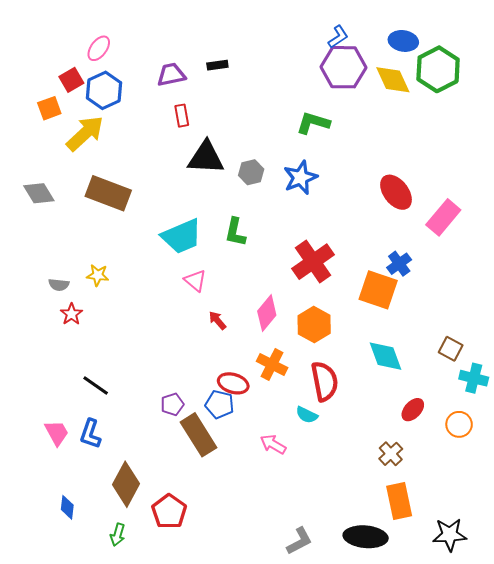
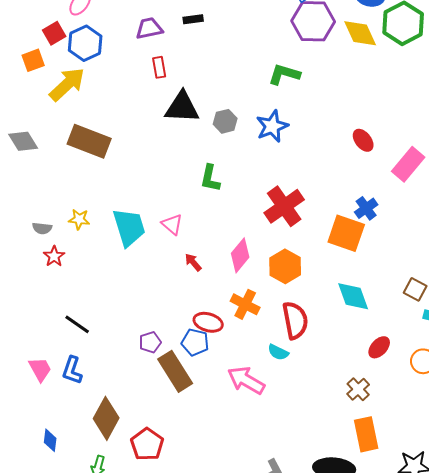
red ellipse: (396, 192) -> (363, 140), size x0.7
cyan trapezoid: (182, 236) -> (129, 227), moved, turned -84
pink arrow: (273, 444) -> (246, 380), size x1.5

